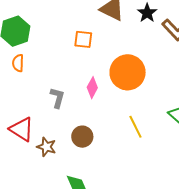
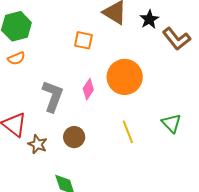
orange semicircle: (18, 63) -> (16, 58), turned -120
gray L-shape: (57, 98) -> (53, 96), size x1.5

